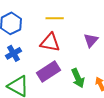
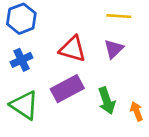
yellow line: (55, 18) -> (119, 16), moved
purple triangle: (91, 40) -> (114, 49), moved

